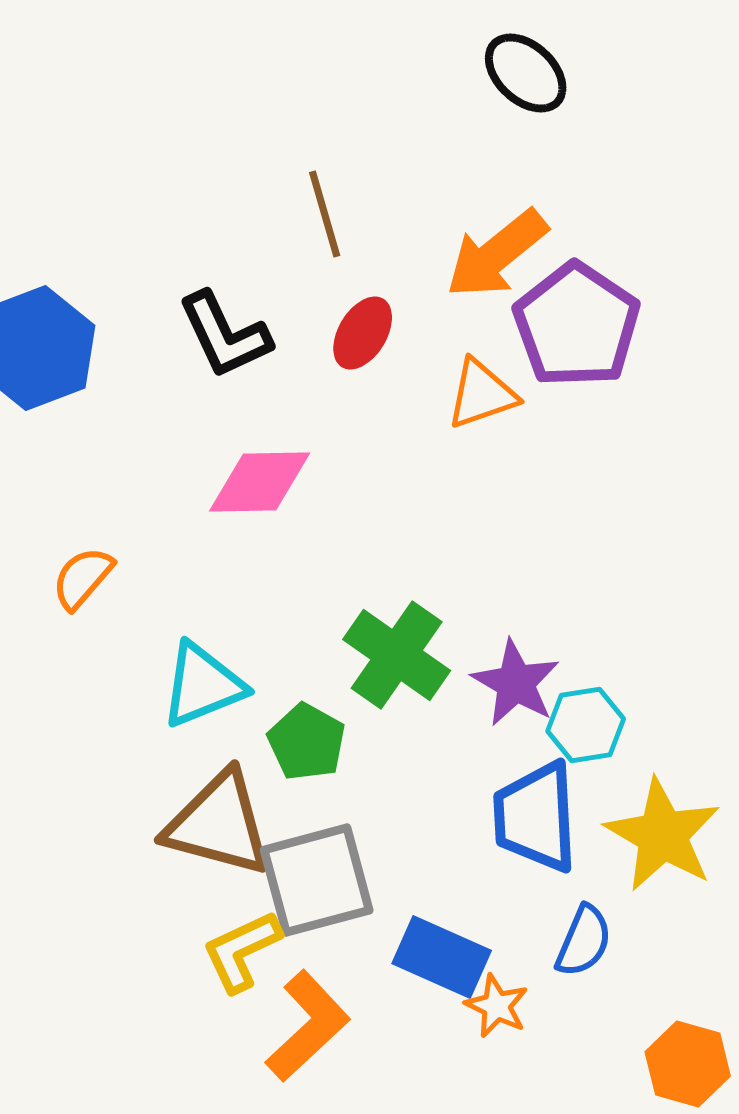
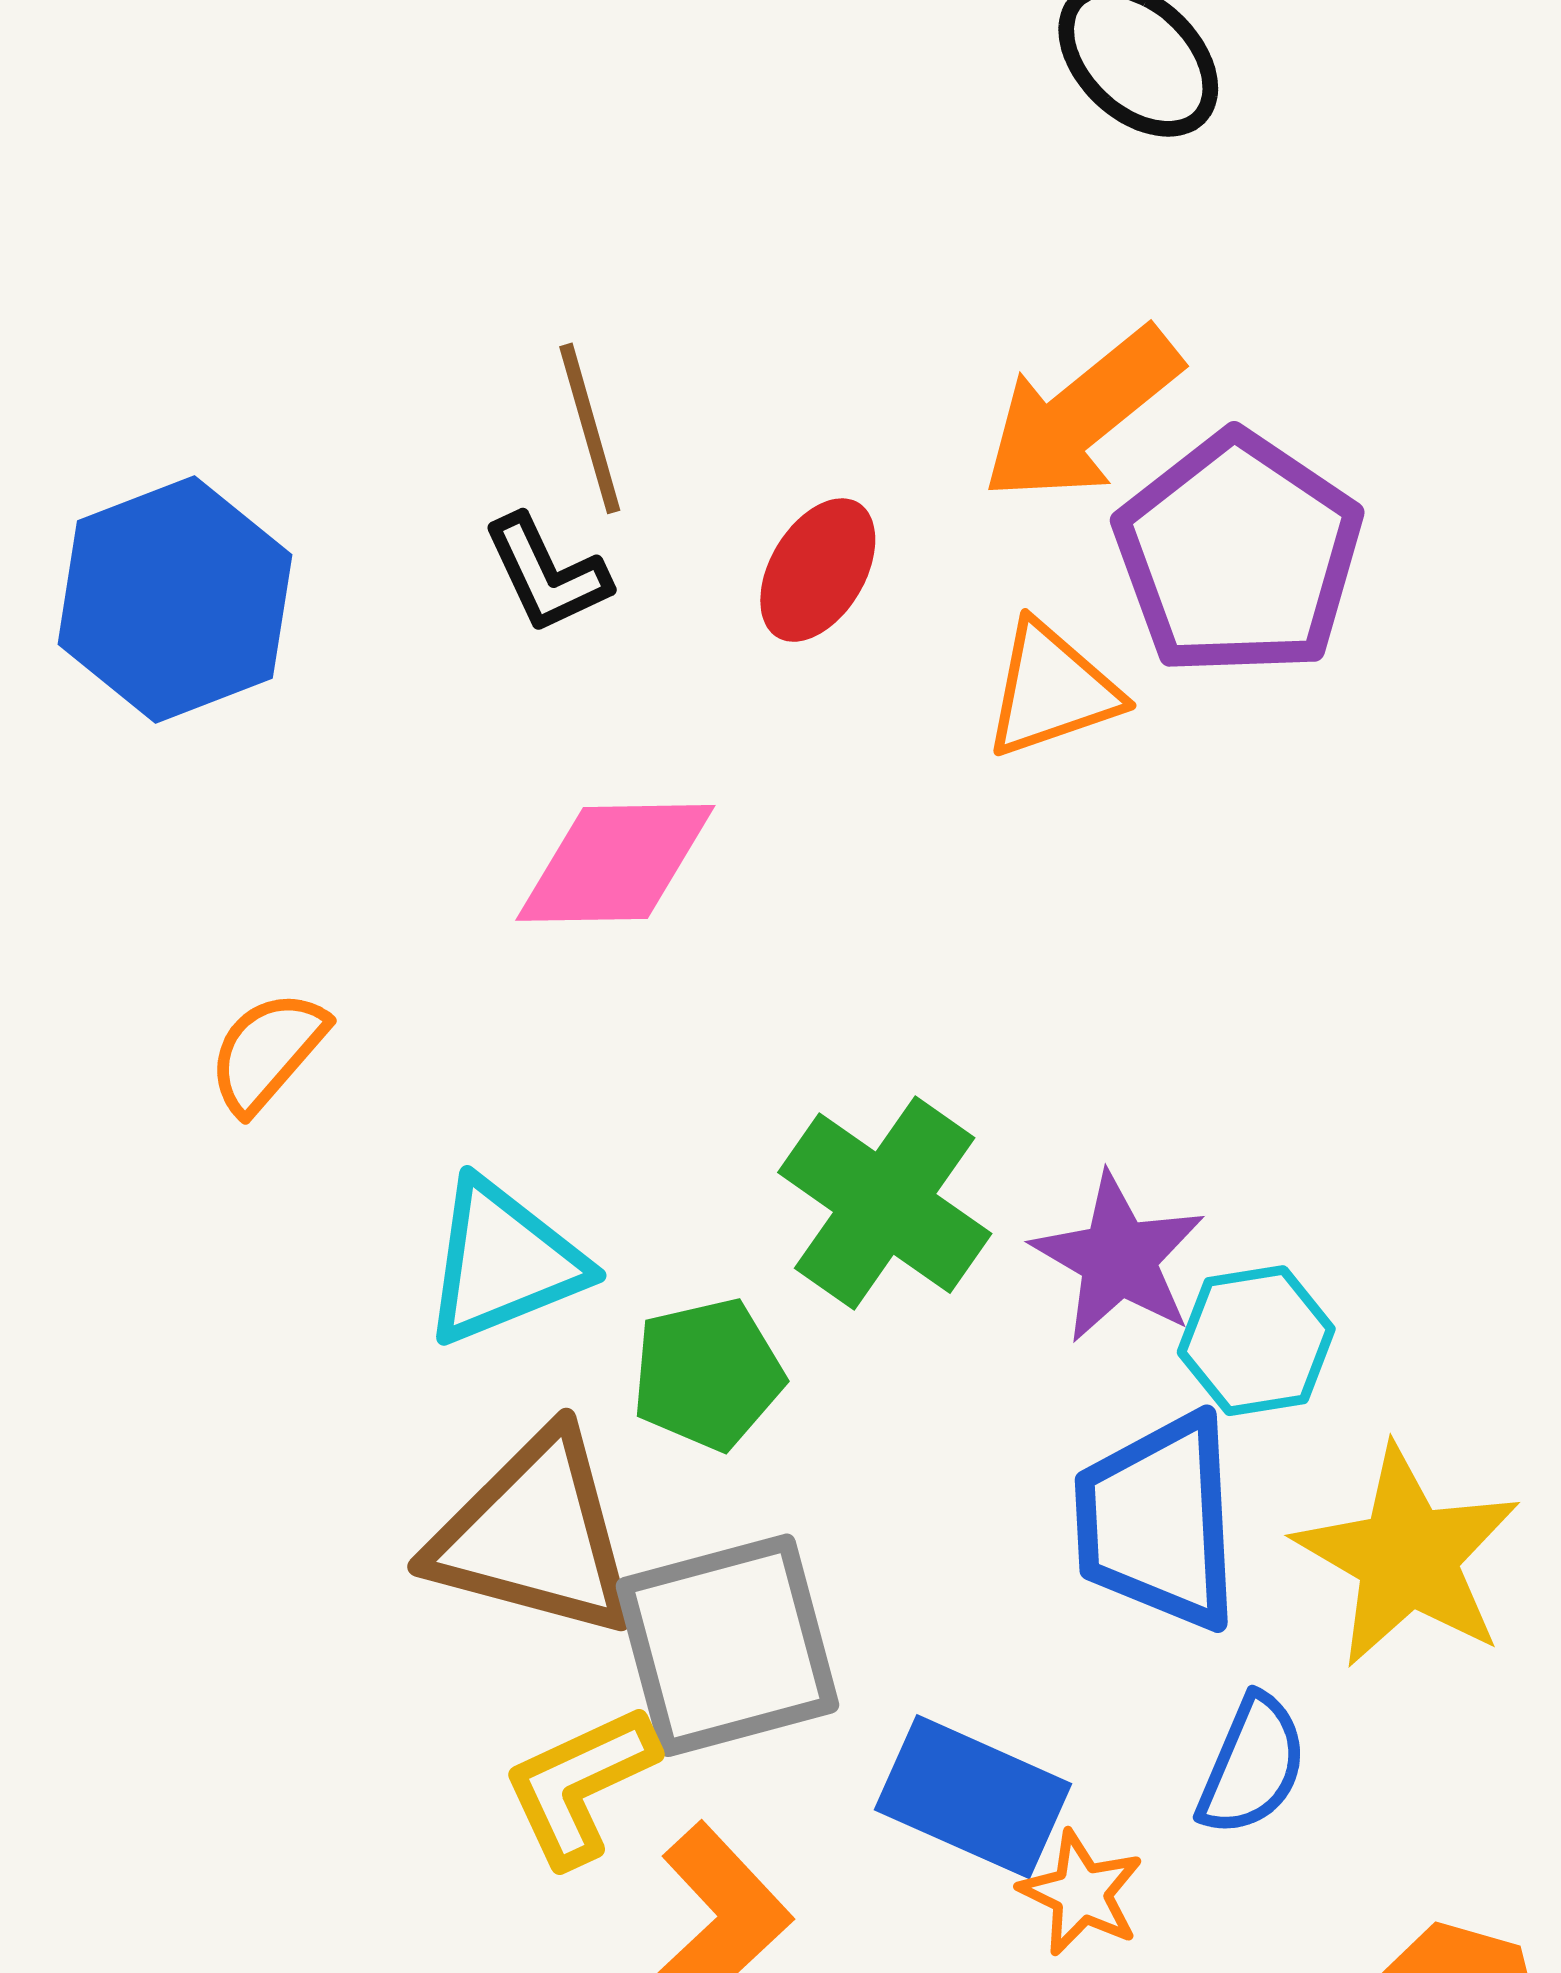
brown line: (325, 214) -> (590, 428), moved
black L-shape: (225, 335) -> (547, 574), size x0.7
green pentagon: (307, 742) -> (708, 1374), turned 30

